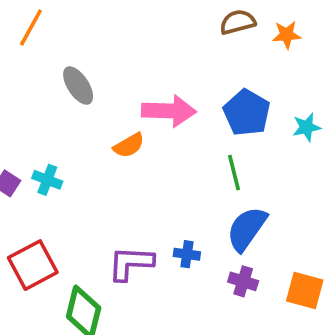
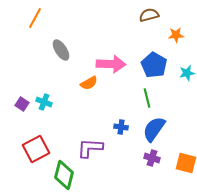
orange star: (287, 35) -> (176, 35), moved
blue cross: (187, 254) -> (121, 127), moved

